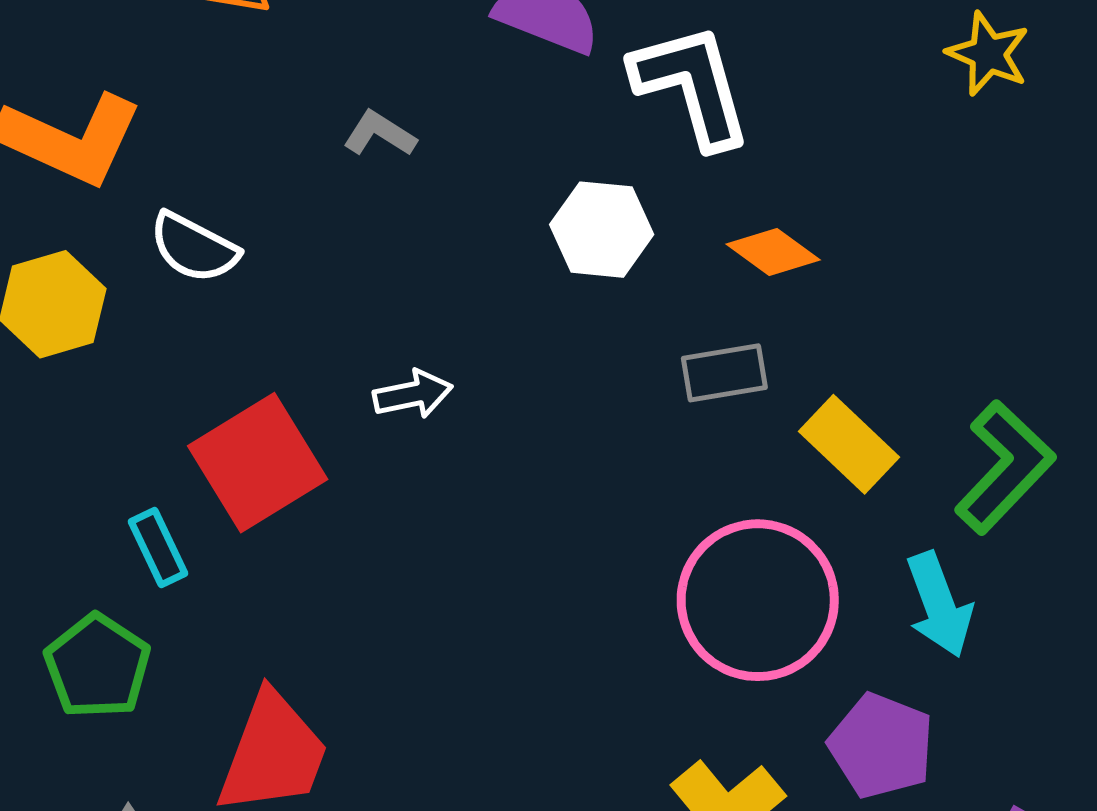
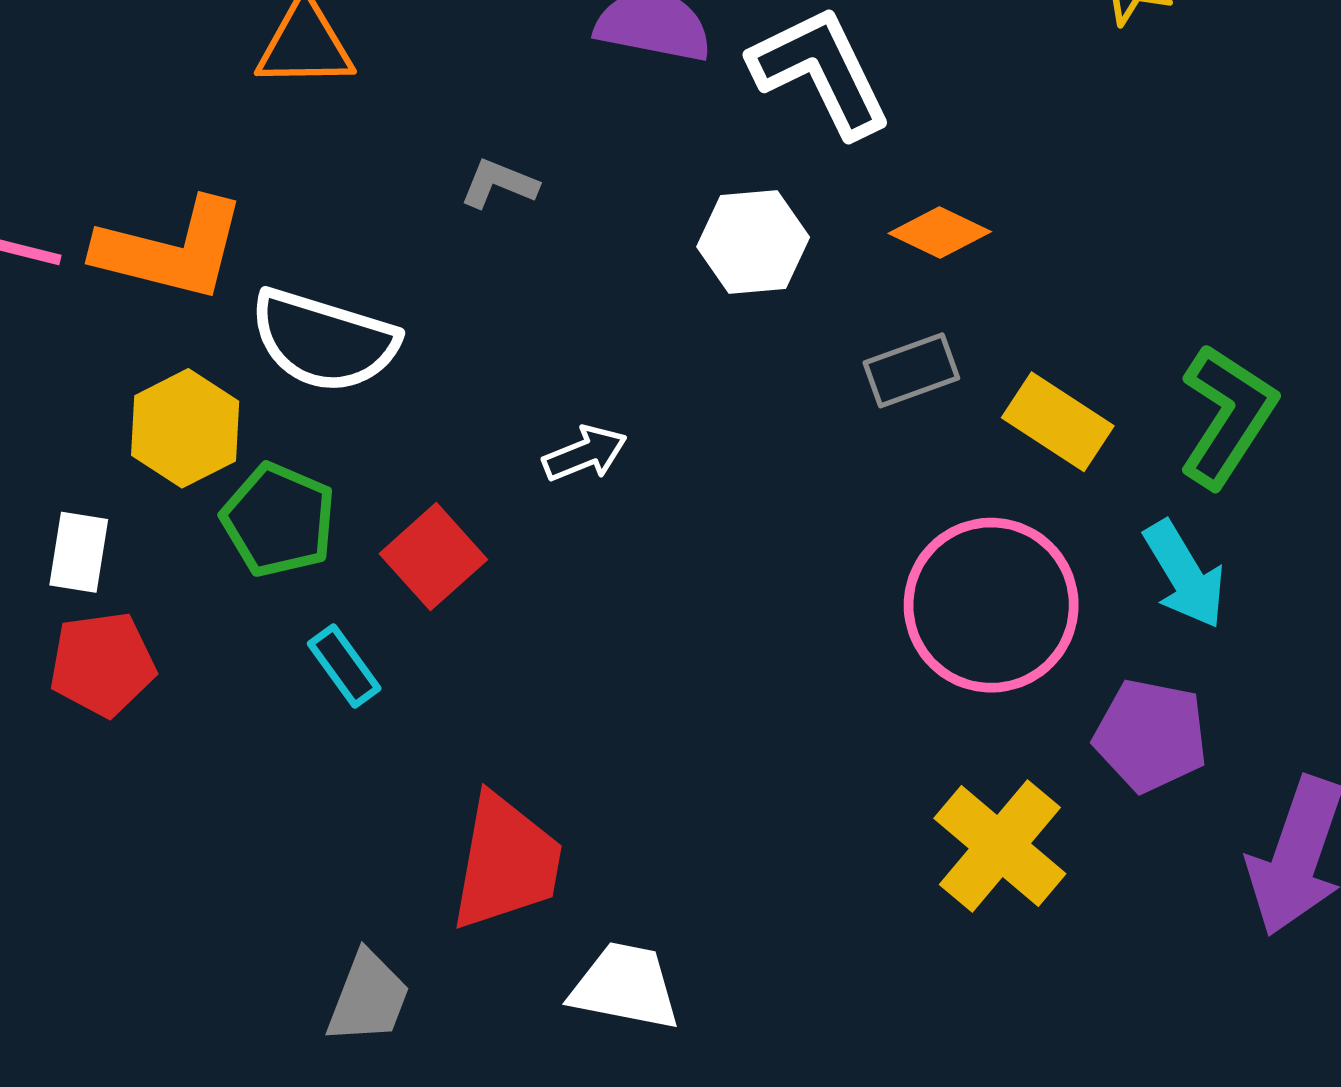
white semicircle: (194, 248) -> (324, 341), size x1.5
red square: (258, 463) -> (433, 557), size x0.7
green pentagon: (97, 666) -> (279, 520), moved

